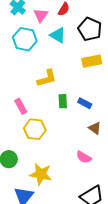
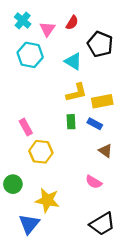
cyan triangle: (58, 35) -> (73, 61), moved
yellow rectangle: (92, 61) -> (102, 101), moved
yellow L-shape: (47, 78) -> (76, 93), moved

